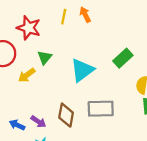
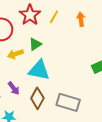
yellow line: (64, 17) -> (54, 17), moved
cyan triangle: (82, 70) -> (39, 70), moved, turned 30
purple arrow: (38, 122) -> (14, 88), moved

